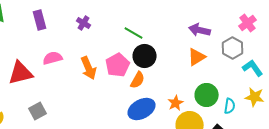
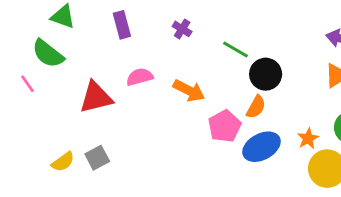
green line: (134, 33) -> (235, 49), moved
pink pentagon: (118, 65) -> (225, 126), moved
orange arrow: (89, 68) -> (189, 91), turned -40
gray square: (38, 111) -> (97, 158), moved

